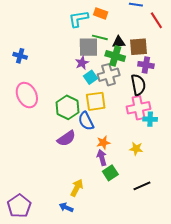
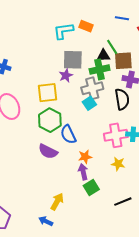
green line: (100, 37) -> (112, 47), moved, turned 42
green cross: (115, 56) -> (100, 69), turned -30
cyan square: (90, 77) -> (89, 103), moved
yellow square: (96, 101) -> (47, 93), moved
pink cross: (138, 108) -> (116, 135), moved
purple semicircle: (66, 138) -> (48, 151), turned 60

